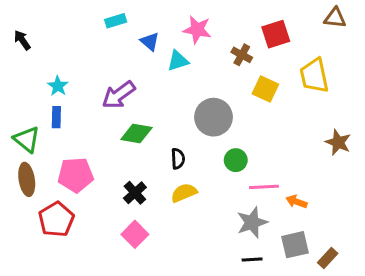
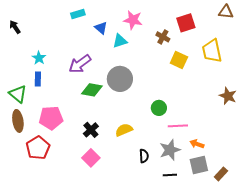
gray circle: (214, 117) -> (120, 79), moved
black semicircle: (178, 159) -> (144, 156), moved
orange arrow: (297, 202) -> (197, 144), moved

